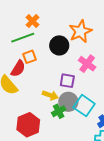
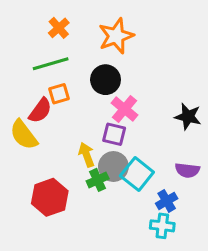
orange cross: (32, 21) -> (59, 28), moved
orange star: (80, 31) -> (116, 36), moved
pink cross: (87, 64) -> (125, 109), moved
yellow arrow: (50, 95) -> (86, 155), turned -133

